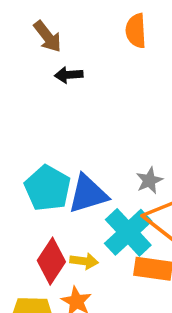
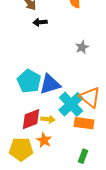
gray star: (149, 180) -> (82, 47), moved
red diamond: (51, 261) -> (31, 119), turned 35

